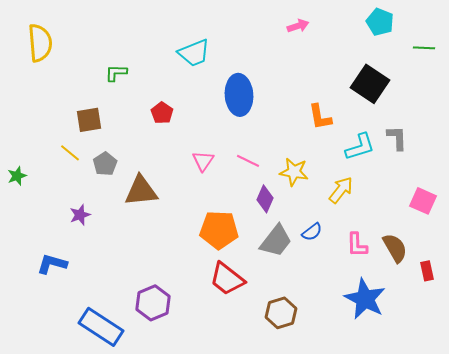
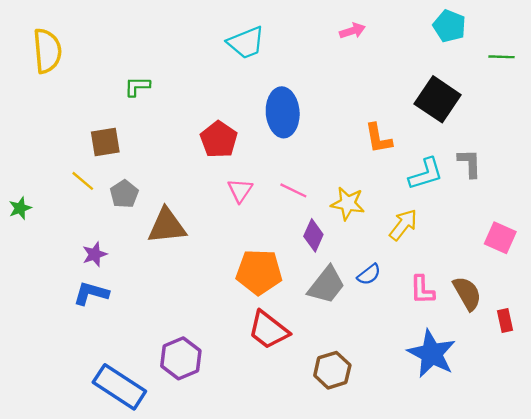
cyan trapezoid: (194, 53) -> (246, 43), moved
red pentagon: (162, 113) -> (219, 140), moved, size x1.4
blue L-shape: (52, 264) -> (91, 293), moved

